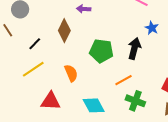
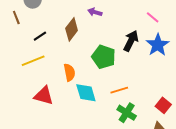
blue star: (152, 28) -> (158, 45), size x1.6
black arrow: (134, 48) -> (131, 41), moved
cyan diamond: (94, 105) -> (86, 93), moved

